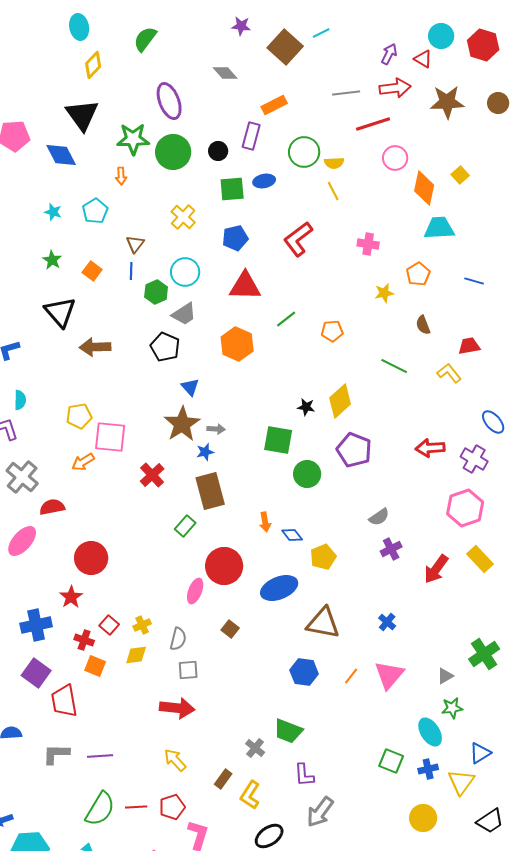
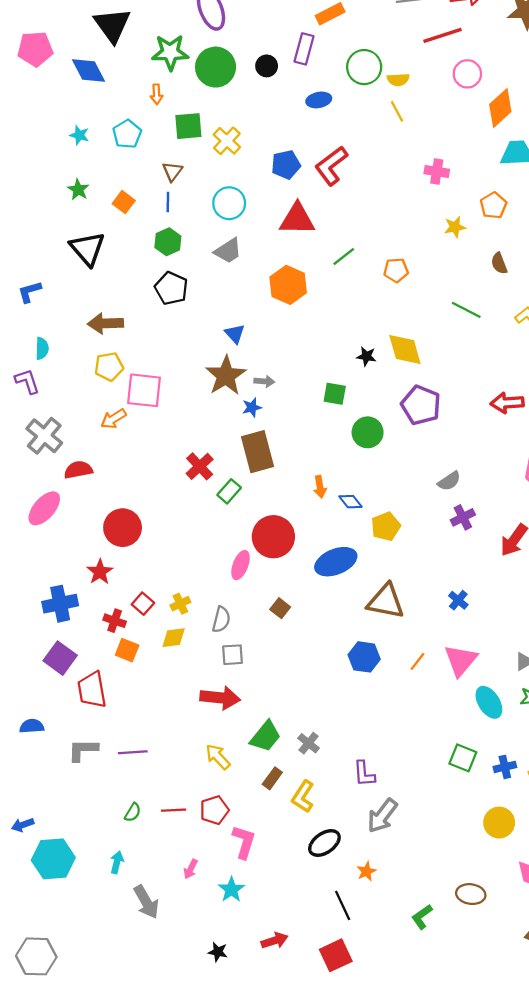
orange diamond: (424, 188) -> (500, 108), turned 36
green square: (232, 189) -> (188, 126), moved
red L-shape: (298, 239) -> (331, 166), moved
green hexagon: (156, 292) -> (168, 242), moved
brown arrow: (95, 347) -> (106, 323), moved
black pentagon: (165, 347) -> (171, 288), moved
yellow diamond: (340, 401) -> (405, 350), turned -64
green square: (278, 440) -> (335, 394), size x0.7
red cross: (152, 475) -> (200, 466), moved
green trapezoid: (288, 731) -> (265, 736), moved, turned -72
cyan ellipse: (430, 732) -> (489, 702), moved
green semicircle: (100, 809) -> (133, 812), size x0.5

